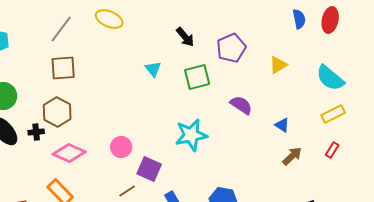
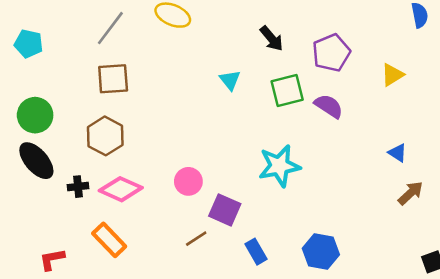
purple semicircle: (241, 105) -> (329, 106), moved
black cross: (36, 132) -> (78, 187), moved

